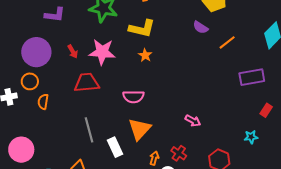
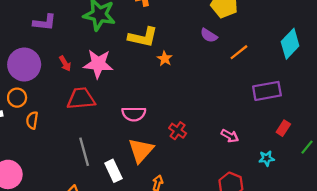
orange star: (145, 55) -> (165, 59), moved
pink arrow: (193, 121) -> (230, 136), moved
red cross: (179, 153) -> (178, 131), moved

